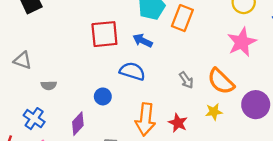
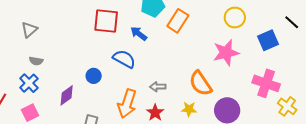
gray triangle: (23, 60) -> (29, 30), turned 48
gray arrow: (186, 80) -> (158, 87), moved, turned 112
gray semicircle: (49, 85) -> (36, 61), moved

